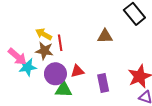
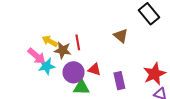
yellow arrow: (44, 34) -> (50, 41), moved
brown triangle: (105, 36) -> (121, 36), turned 42
red triangle: (77, 71) -> (95, 69), turned 32

